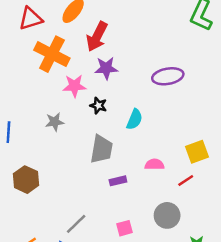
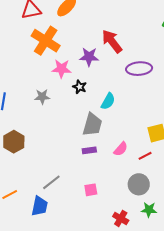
red arrow: (97, 37) -> (112, 41), moved, turned 110
gray trapezoid: (101, 149) -> (92, 125), moved
pink semicircle: (154, 164) -> (121, 149), moved, turned 126
gray circle: (167, 215) -> (139, 184), moved

